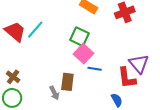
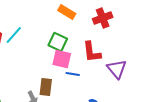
pink square: (84, 54) -> (62, 59), turned -30
red L-shape: (127, 78) -> (92, 52), moved

